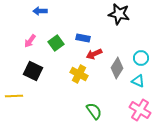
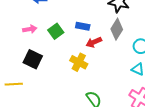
pink arrow: (30, 41) -> (30, 29), turned -136
gray diamond: (117, 68) -> (117, 29), moved

